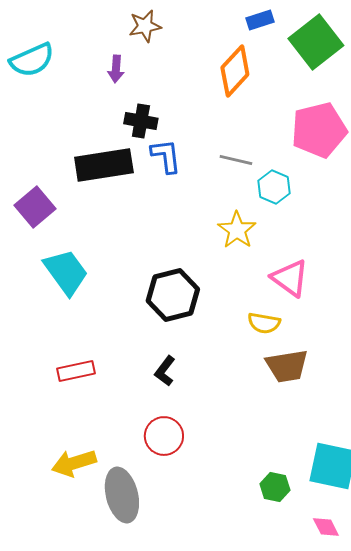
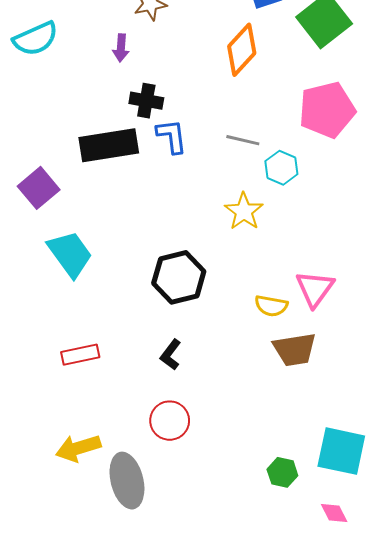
pink triangle: (290, 278) -> (315, 289), moved, turned 30

